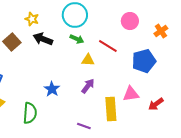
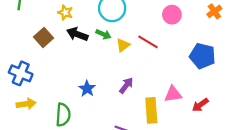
orange cross: (161, 31) -> (214, 11), moved
green arrow: (77, 39) -> (103, 34), moved
yellow triangle: (88, 60) -> (123, 45), moved, turned -40
blue pentagon: (144, 61) -> (202, 56), moved, turned 30

